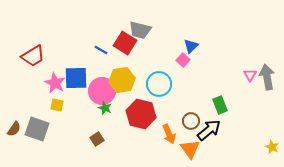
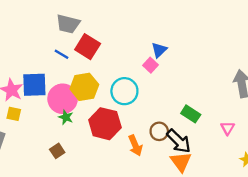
gray trapezoid: (140, 30) -> (68, 24), moved
pink triangle: (250, 75) -> (228, 128), moved
green rectangle: (220, 105) -> (191, 114), turned -36
black arrow: (209, 130) -> (179, 141), turned 85
orange triangle: (190, 149) -> (181, 162), moved

